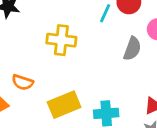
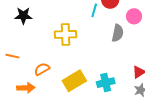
orange semicircle: (23, 82) -> (42, 69), turned 140

